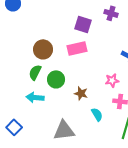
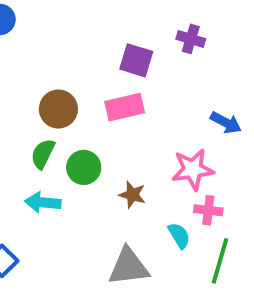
pink star: (112, 80) -> (193, 169), size x1.5
cyan semicircle: (97, 114) -> (179, 236), moved
gray triangle: (64, 130) -> (128, 267), moved

